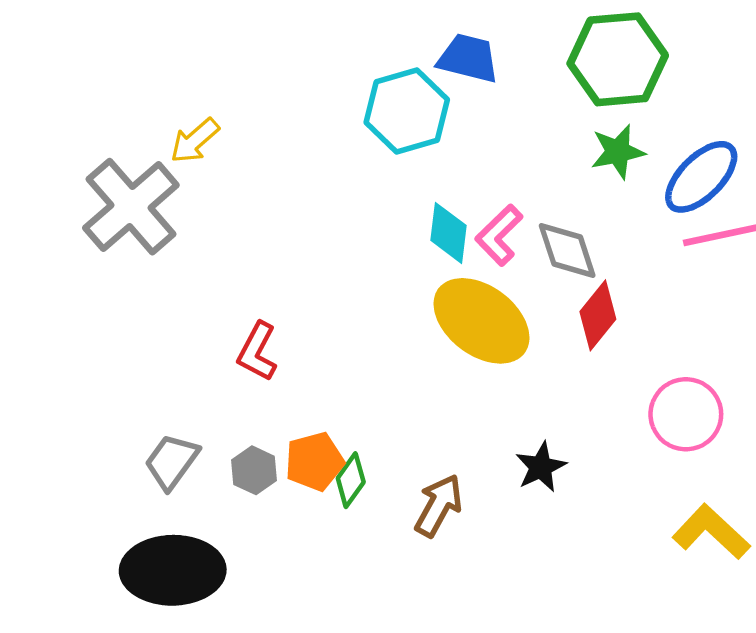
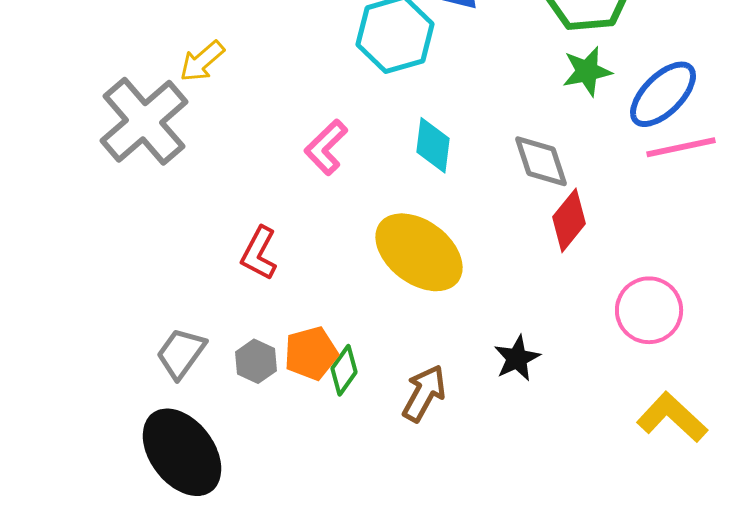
pink L-shape: (499, 235) -> (326, 147), moved
yellow ellipse: (481, 321) -> (419, 252), moved
black ellipse: (173, 570) -> (182, 452), turned 54

